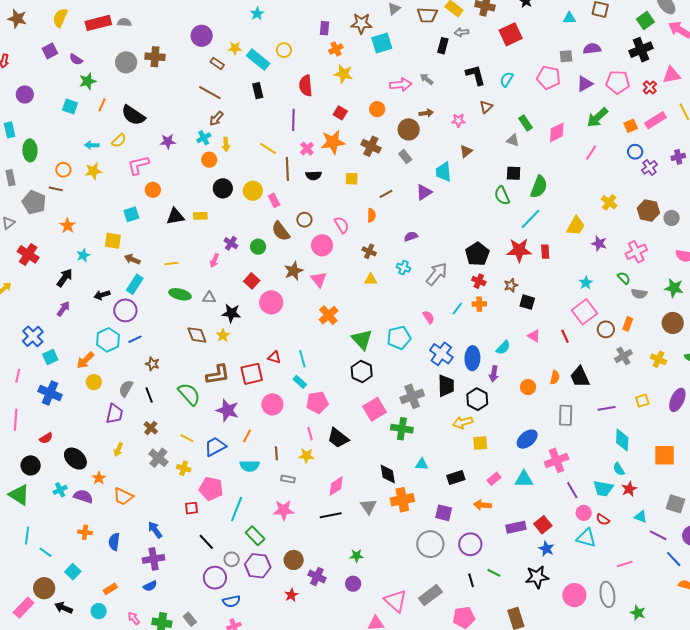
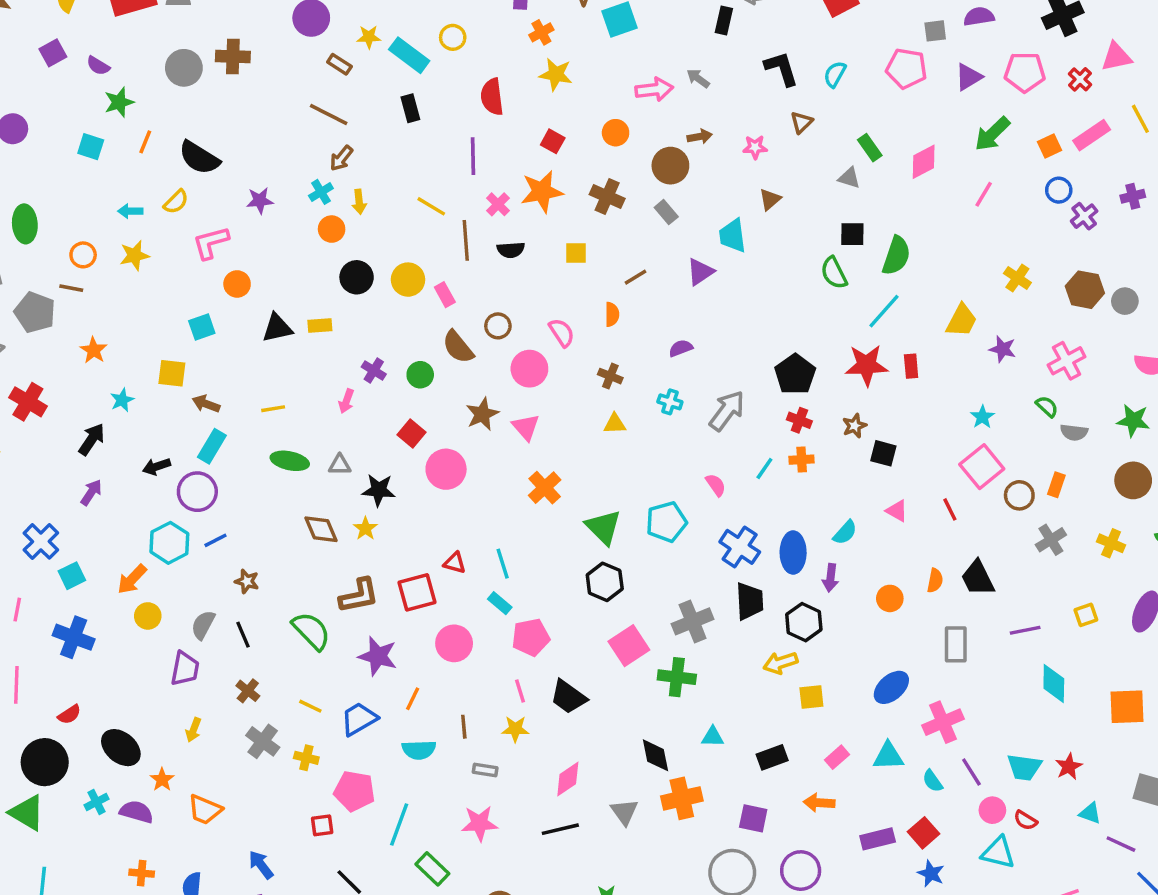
black circle: (31, 465) -> (45, 762), size x1.4
cyan semicircle: (619, 469) -> (933, 781), moved

